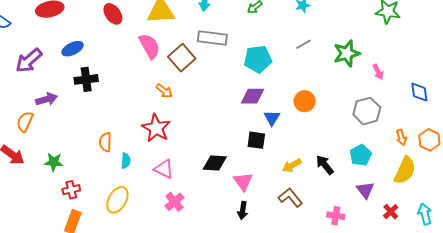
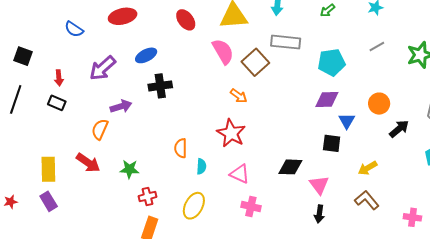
black arrow: (325, 165) -> (399, 129), moved, turned 90
pink cross: (174, 202) -> (251, 207), turned -36

